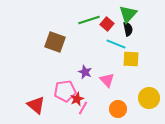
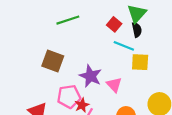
green line: (89, 20) -> (68, 20), moved
brown square: (55, 42) -> (53, 61), moved
purple star: (85, 72) -> (90, 76), size x1.5

